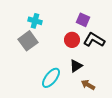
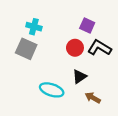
gray square: (28, 41) -> (26, 49), turned -30
cyan ellipse: (51, 78) -> (52, 90), turned 70

